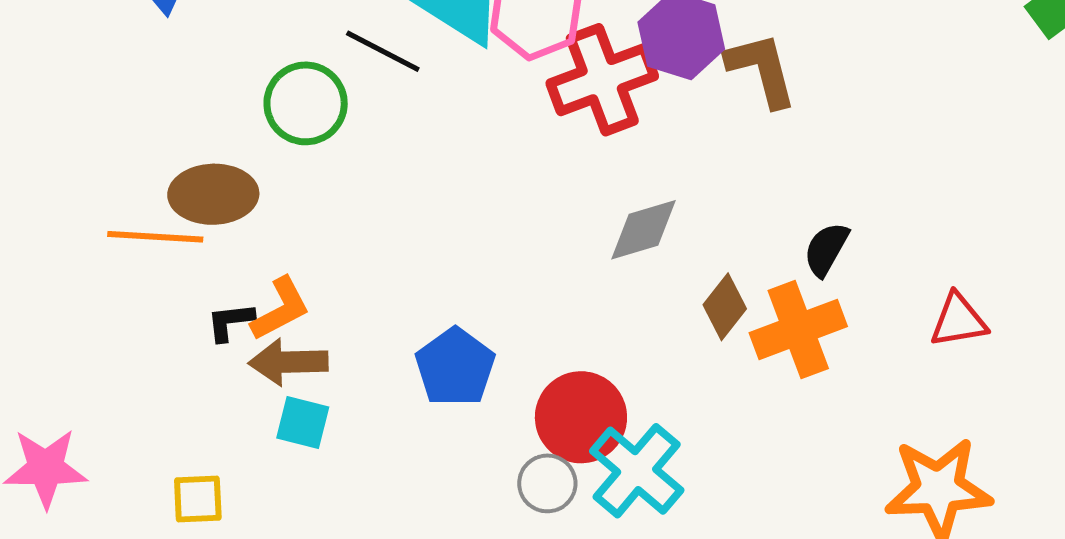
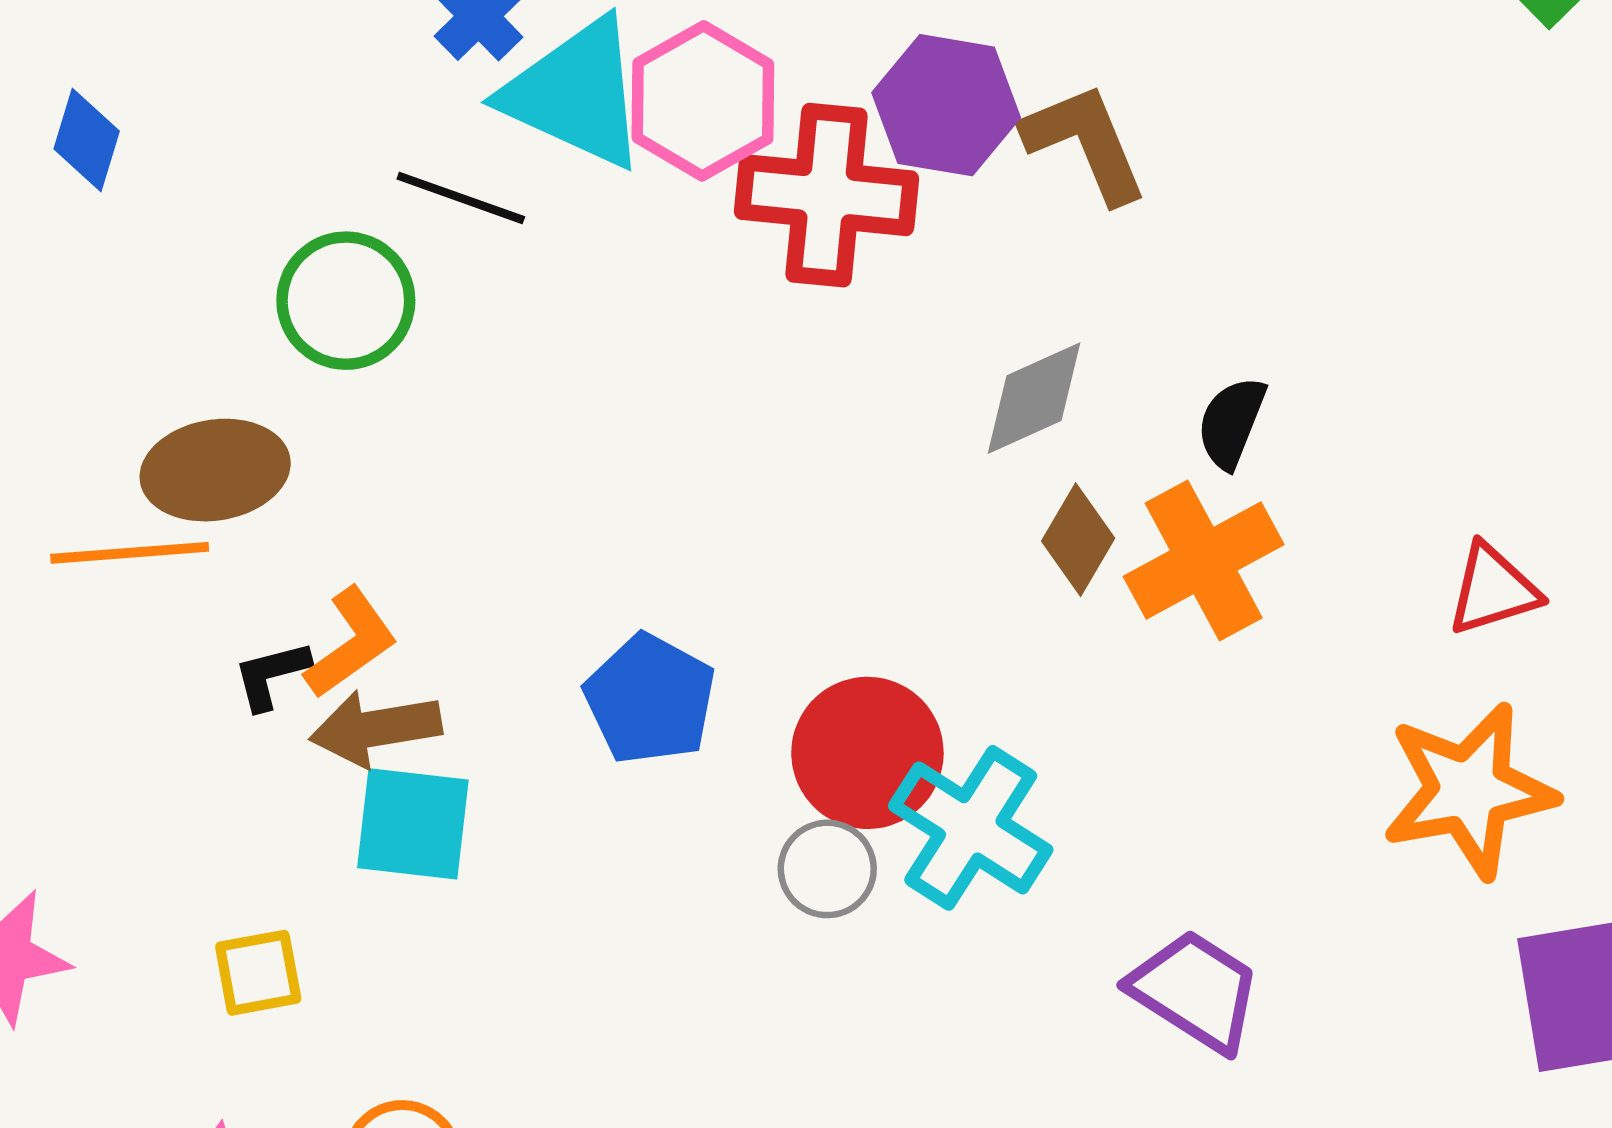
red cross: (602, 80) -> (827, 195), turned 34
gray diamond: (644, 230) -> (1034, 398), moved
red triangle: (958, 320) -> (1493, 590), moved
cyan square: (303, 422) -> (413, 824), size x1.4

